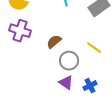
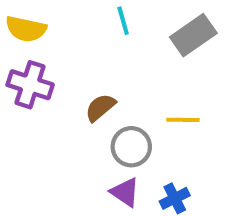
yellow line: (94, 48) -> (183, 120), turned -35

